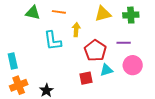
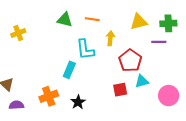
purple line: (124, 43) -> (159, 42), moved
cyan rectangle: (13, 61) -> (69, 70), moved, turned 35
pink circle: (133, 65) -> (169, 96), moved

